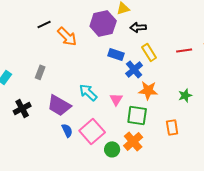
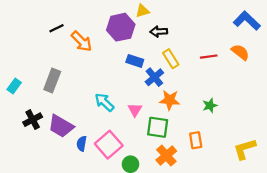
gray rectangle: (40, 72) -> (52, 80), size x1.5
purple trapezoid: (59, 105) -> (61, 126), moved
blue semicircle: (67, 130) -> (82, 144), turned -144
orange cross: (133, 141) -> (166, 155), moved

